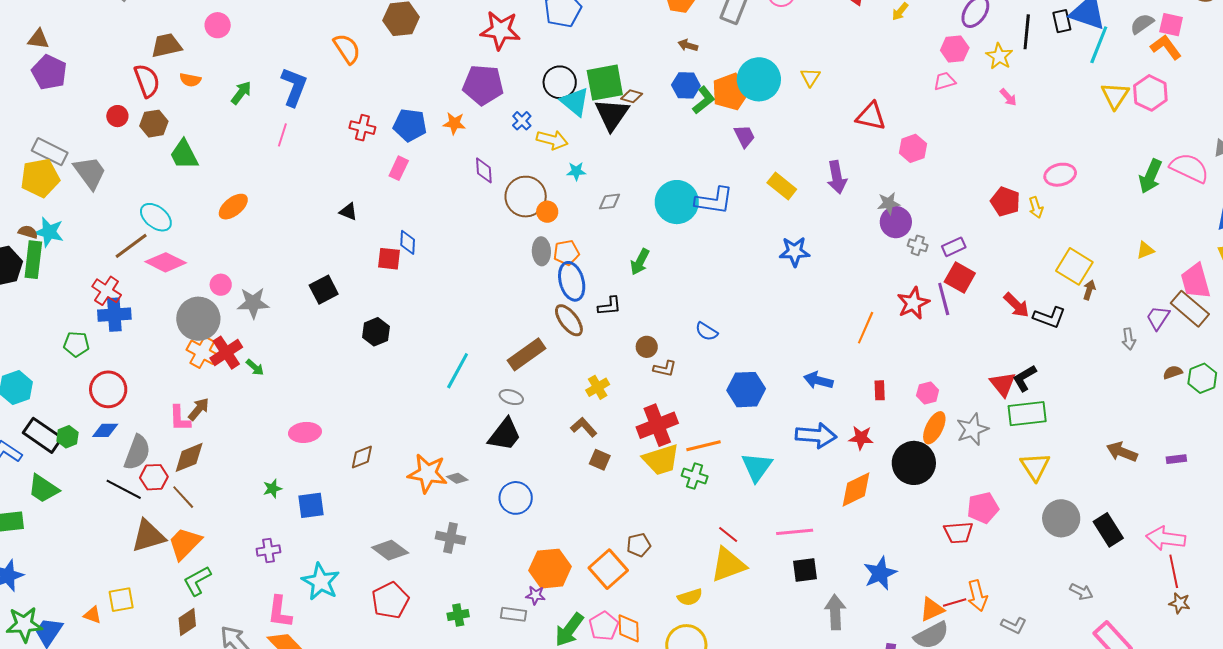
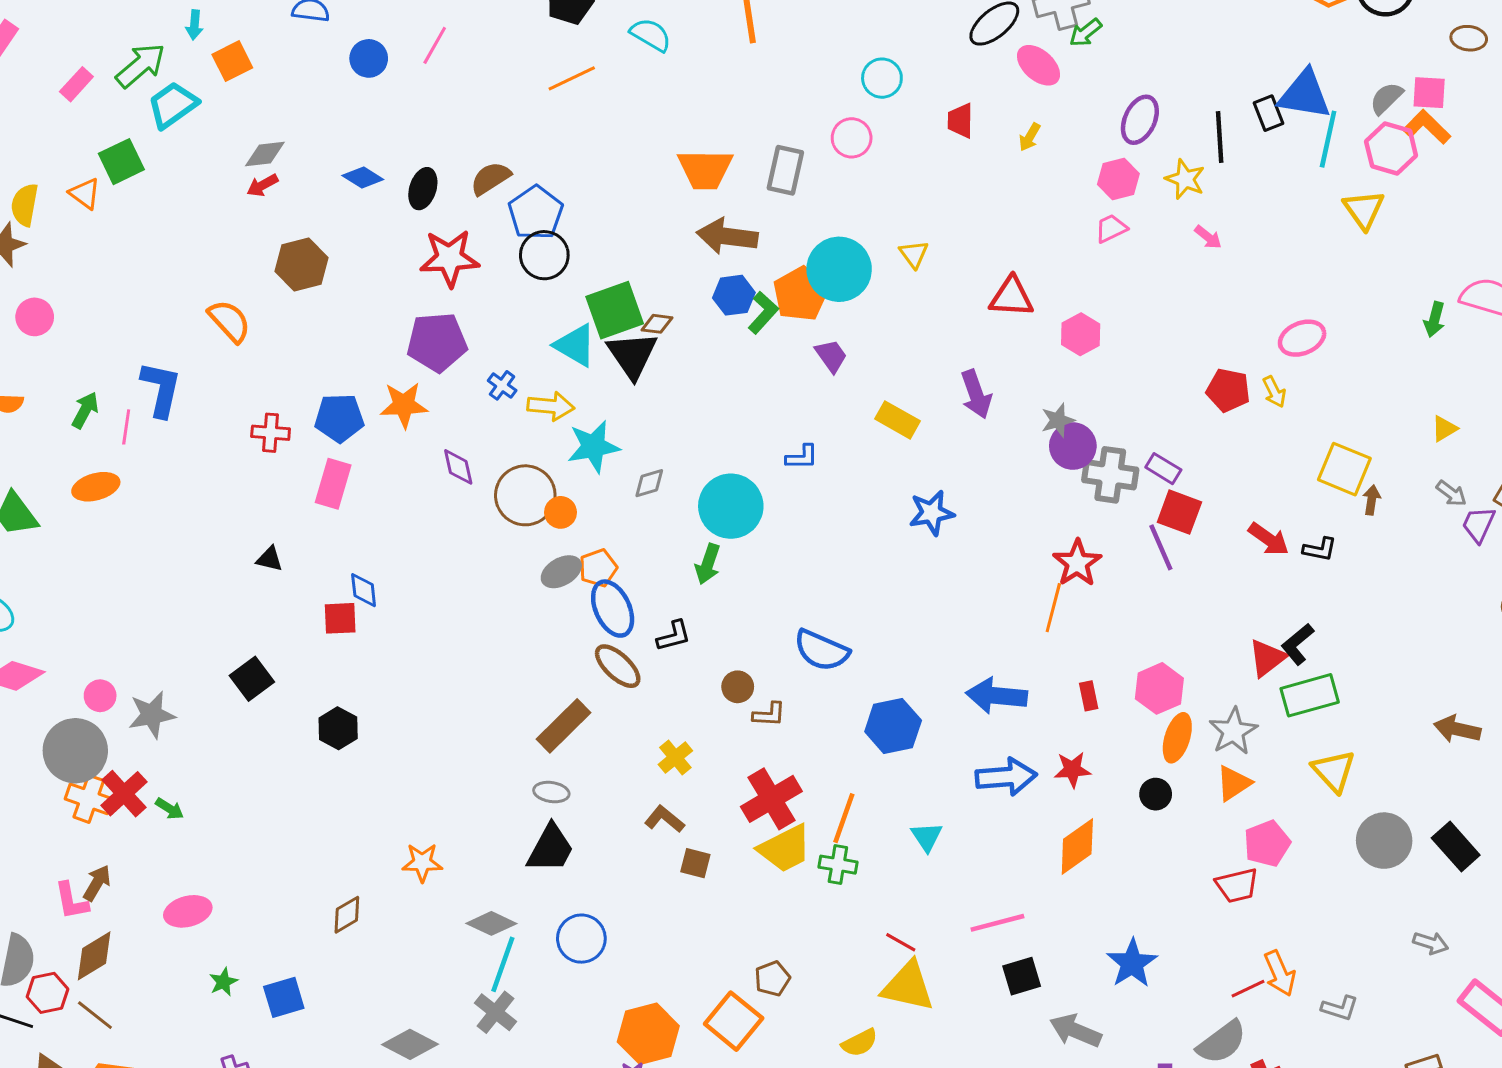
brown arrow: (688, 45) -> (727, 236), size x2.0
black circle: (560, 82) -> (544, 255), moved
pink hexagon: (1150, 93) -> (1391, 148), moved
orange star: (454, 123) -> (404, 405), size x1.4
pink line: (282, 135) -> (126, 427), moved
pink rectangle: (399, 168) -> (333, 484), size x1.4
cyan star: (576, 171) -> (593, 447), size x1.8
green arrow: (1150, 176) -> (1434, 319), size x0.7
blue L-shape: (714, 201) -> (802, 457), size x0.6
cyan circle: (677, 202) -> (731, 506), moved
orange ellipse: (233, 207) -> (96, 487), moved, turned 32
gray cross: (918, 245) -> (1110, 475), size x1.8
purple rectangle: (954, 247) -> (1163, 469), turned 65
gray ellipse: (541, 251) -> (561, 572), turned 72
red star: (913, 303) -> (1077, 563), moved
black L-shape: (1049, 317) -> (1320, 549), size x0.7
blue semicircle: (706, 331) -> (822, 650), size x1.6
gray arrow: (1129, 339) -> (1451, 493), moved, turned -35
cyan line: (458, 371) -> (503, 964), moved
blue arrow: (818, 380) -> (997, 696), size x1.4
red triangle: (1003, 384) -> (1267, 658), turned 40
pink hexagon: (928, 393) -> (1159, 688), size x1.5
pink ellipse: (305, 432) -> (188, 911), moved
orange line: (704, 446) -> (844, 818), turned -48
black circle: (914, 463) -> (1156, 794), size x0.5
cyan triangle: (757, 467) -> (927, 837), size x0.7
orange star: (428, 473) -> (422, 862), moved, size x0.7
gray diamond: (457, 478) -> (491, 923), size x1.5
gray cross: (451, 538) -> (495, 1012), turned 36
yellow triangle: (728, 565) -> (908, 986), turned 42
orange triangle: (932, 609) -> (1234, 783), moved
gray arrow: (835, 612) -> (1075, 1031), turned -56

